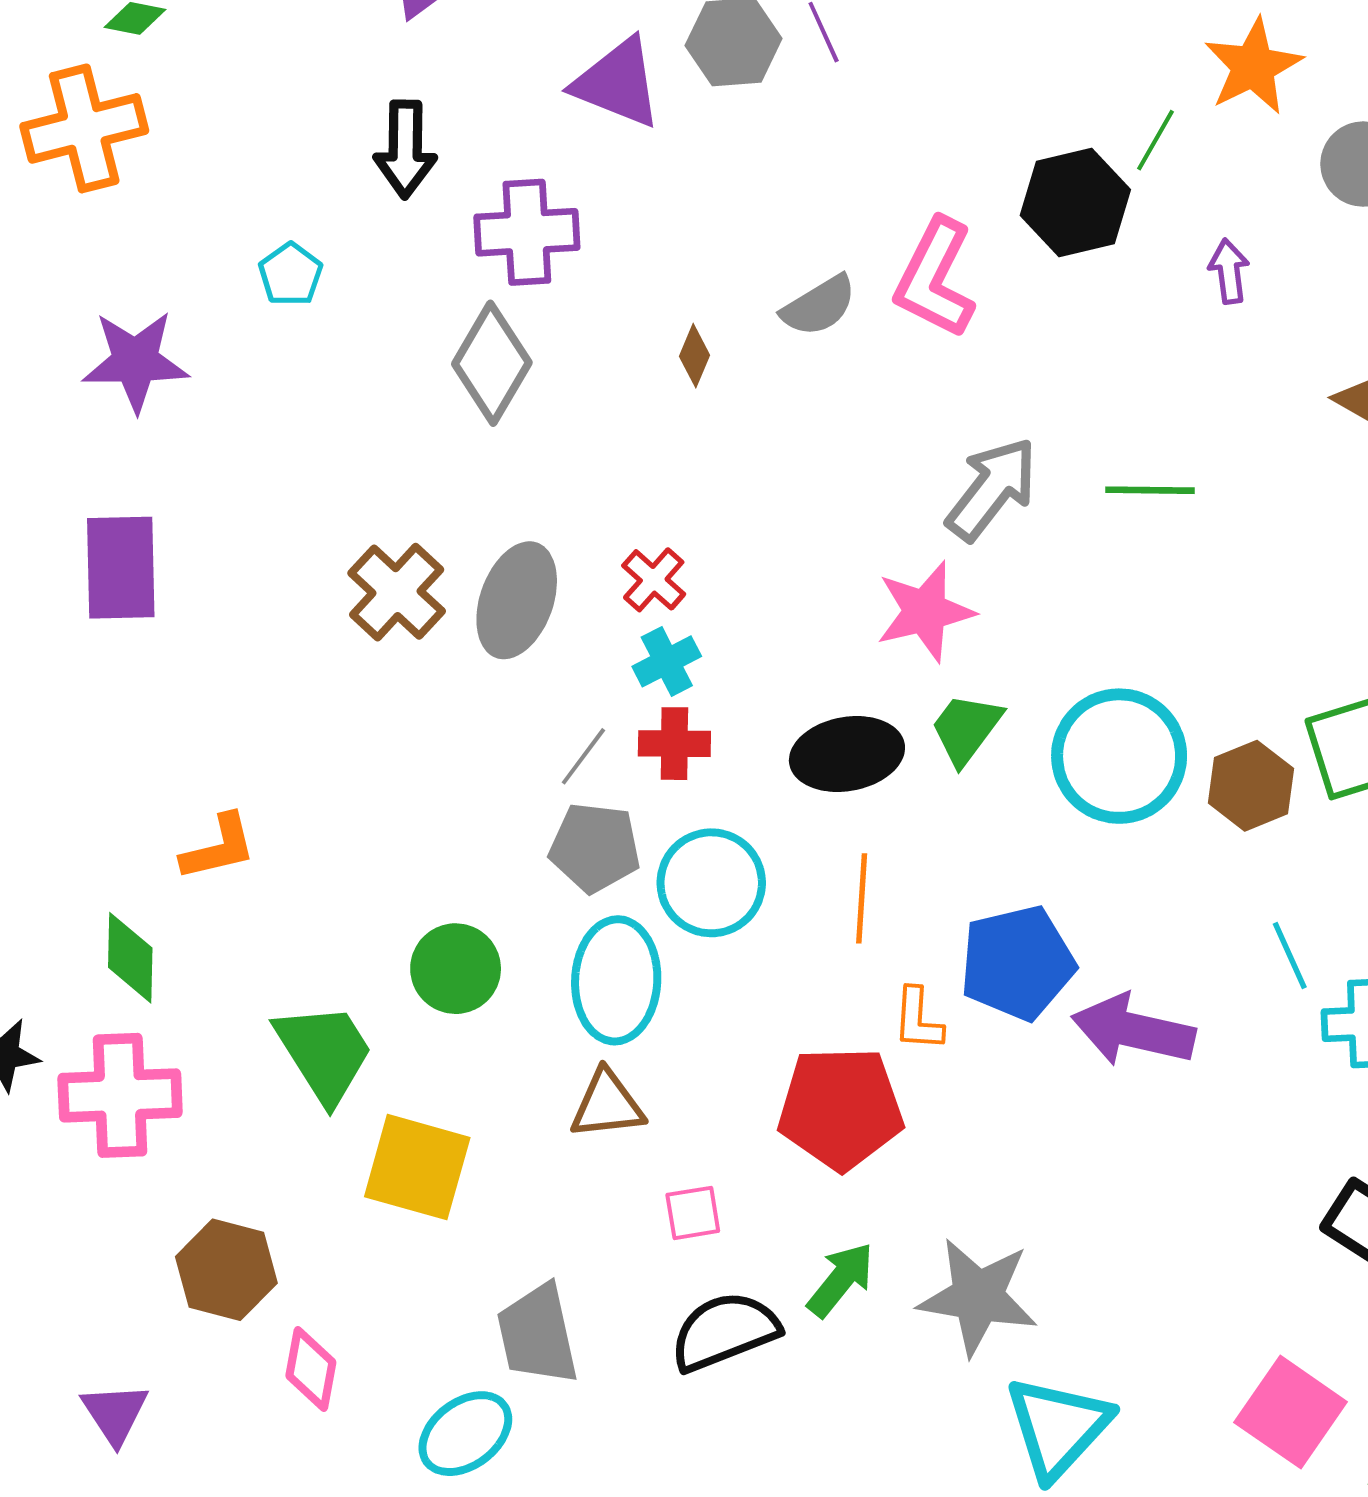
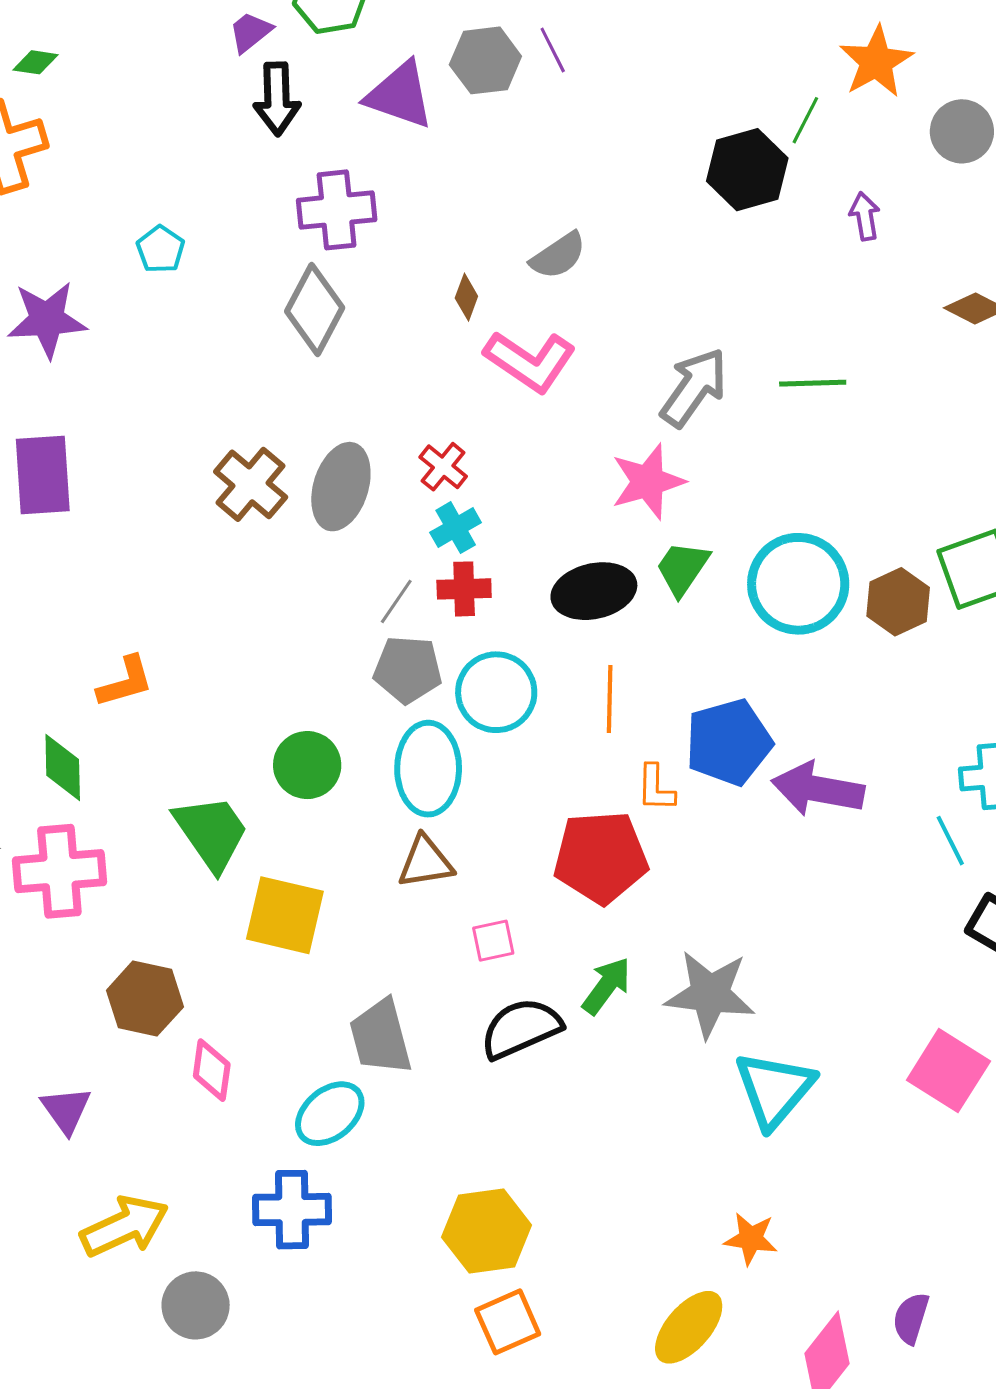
black arrow: (405, 149) -> (277, 99), moved
pink L-shape: (935, 278) -> (530, 361), moved, turned -80
cyan line: (1290, 956) -> (950, 841), moved

